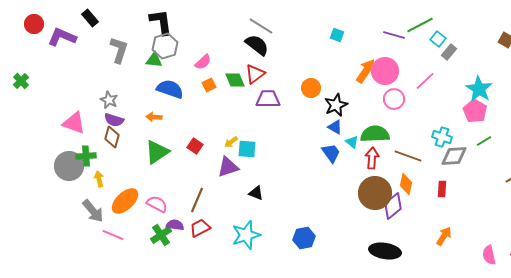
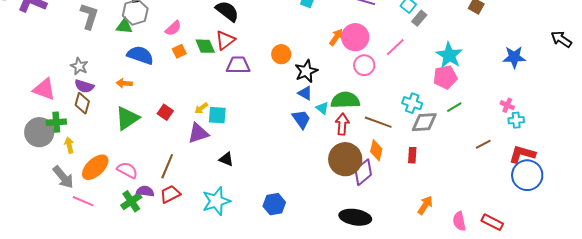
orange arrow: (366, 71) -> (336, 37), size x0.7
pink pentagon: (475, 111) -> (445, 77), turned 30
orange arrow: (444, 236) -> (425, 205), moved

